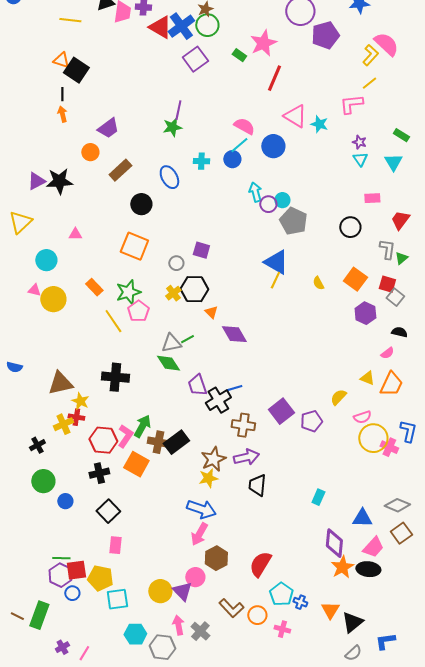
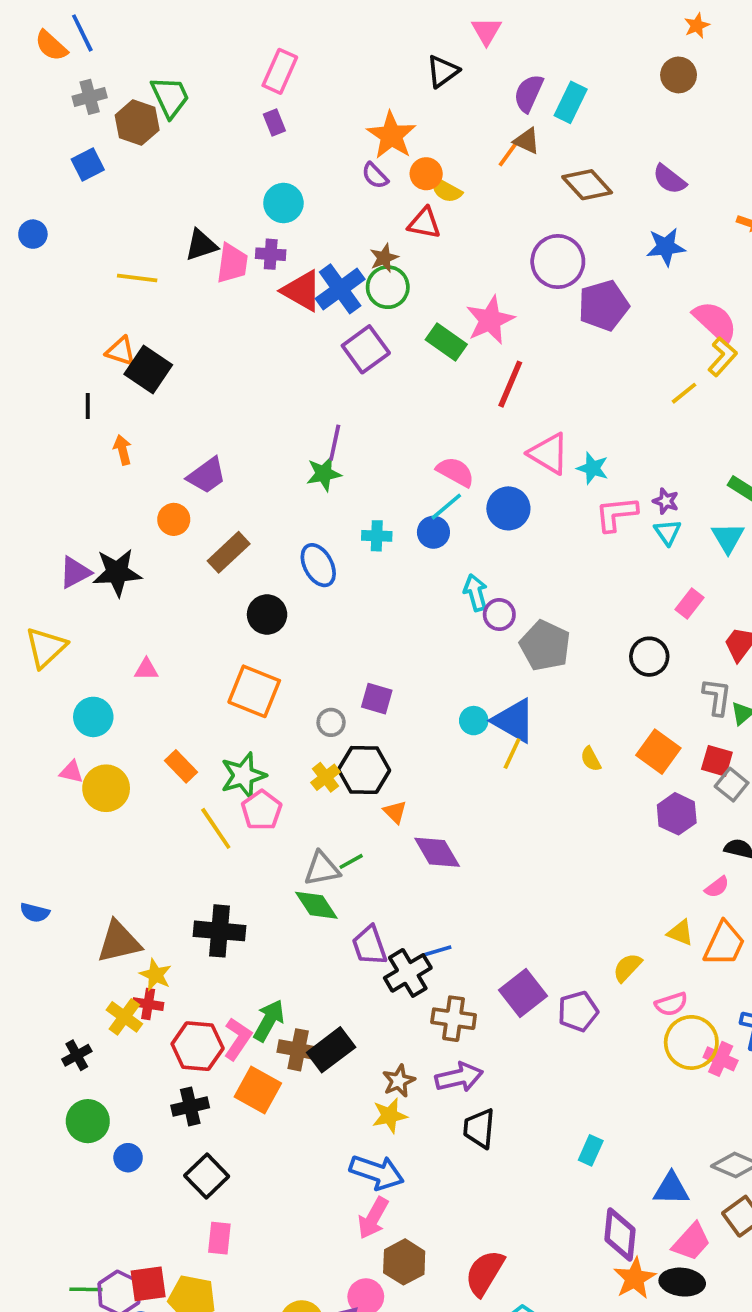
green rectangle: (239, 55) -> (446, 342), size x1.5
yellow L-shape: (370, 55) -> (722, 357), moved
black line: (62, 94) -> (88, 406), moved
pink L-shape: (351, 104) -> (616, 514), moved
pink rectangle: (372, 198) -> (689, 604), turned -49
cyan circle: (282, 200) -> (474, 721), moved
yellow cross: (63, 424) -> (124, 1017), turned -30
brown star: (213, 459) -> (399, 1081), size x0.7
green line: (61, 558) -> (86, 1289), moved

